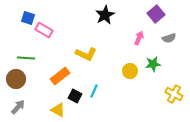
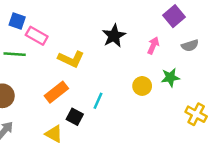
black star: (105, 15) -> (114, 36), moved
yellow L-shape: (86, 54) -> (71, 59), moved
green line: (26, 58) -> (15, 54), moved
cyan line: (94, 91) -> (98, 101), moved

